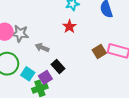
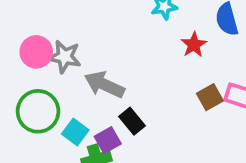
red star: (69, 26) -> (194, 45), moved
gray arrow: (42, 48) -> (104, 85), size x1.5

